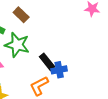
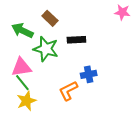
black rectangle: (47, 62) -> (76, 40), moved, turned -54

